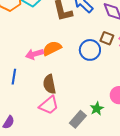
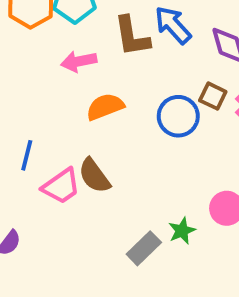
pink arrow: (35, 54) -> (79, 61), moved
brown semicircle: (49, 84) -> (94, 176), turned -30
pink trapezoid: (49, 105) -> (61, 186), moved

